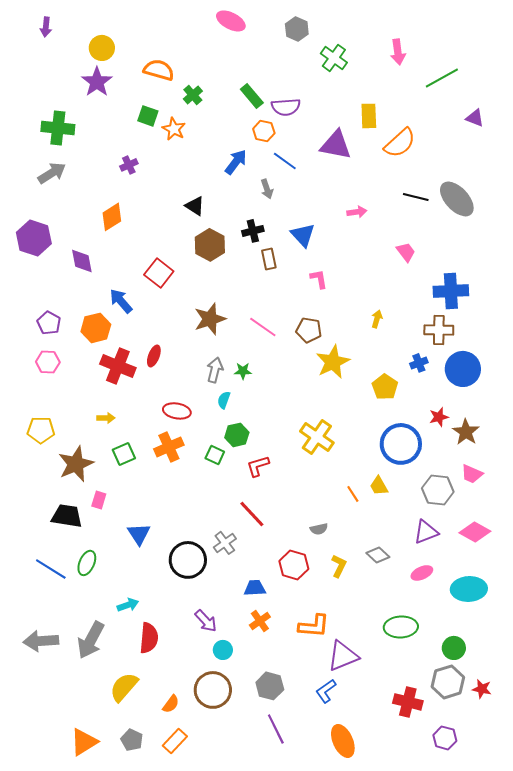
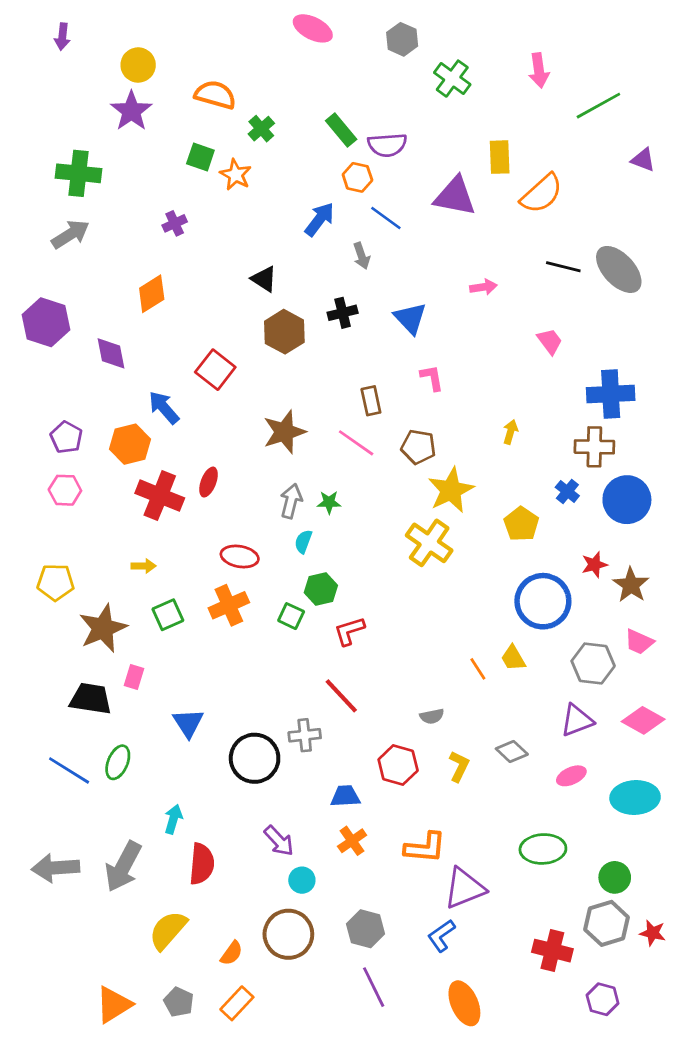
brown rectangle: (269, 259) -> (371, 401), moved
blue cross: (419, 363) -> (567, 492), turned -30
yellow cross: (317, 437) -> (429, 543), moved
gray cross: (225, 543) -> (305, 735), turned 30
cyan arrow: (128, 605) -> (173, 819), turned -55

